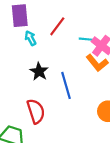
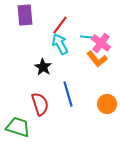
cyan arrow: (30, 38) -> (60, 44), moved, size x1.5
blue line: (66, 85) -> (68, 94), moved

